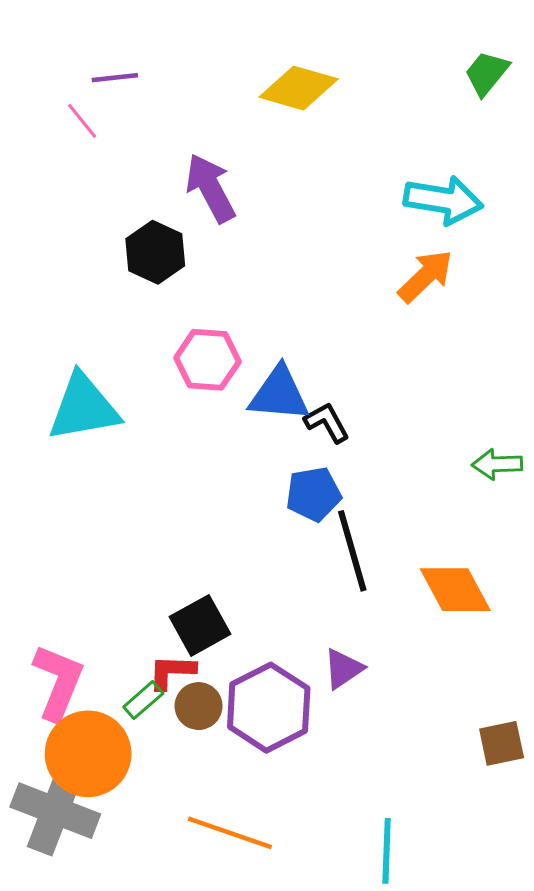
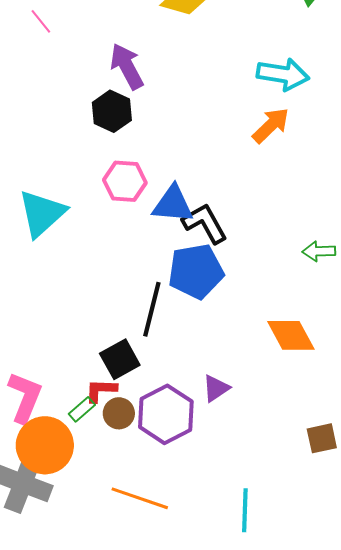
black hexagon: (155, 252) -> (112, 111), moved
cyan triangle: (84, 408) -> (42, 213), turned -32
black L-shape: (327, 422) -> (205, 223), size x1.5
blue pentagon: (313, 494) -> (196, 271), size x1.5
black line: (352, 551) -> (152, 309), moved, turned 30

